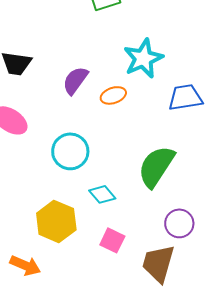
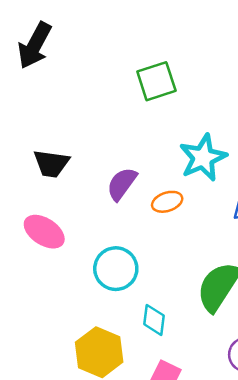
cyan diamond: (102, 194) -> (154, 320), turned 48

